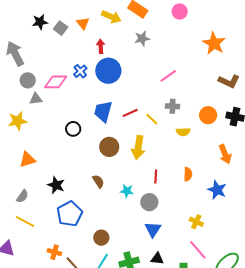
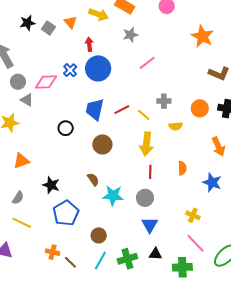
pink line: (168, 76) -> (147, 63), moved
gray triangle: (36, 99) -> (27, 100), turned 40
yellow arrow: (138, 147) -> (146, 144), moved
cyan star: (127, 191) -> (113, 196), moved, size x1.5

